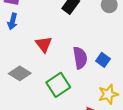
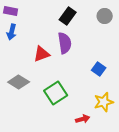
red triangle: (44, 44) -> (42, 54), turned 48
purple semicircle: (80, 58) -> (65, 43), moved

